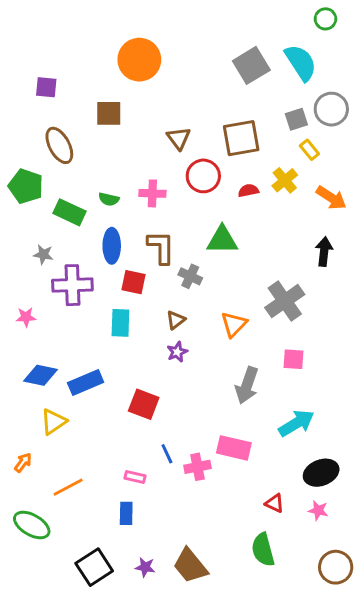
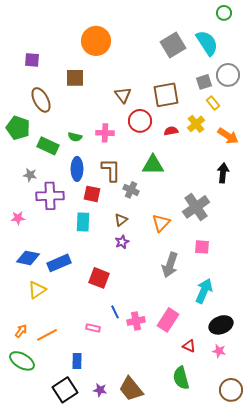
cyan arrow: (296, 423) -> (204, 291), turned -35
pink rectangle: (234, 448) -> (168, 320), moved, turned -70
orange arrow: (23, 462) -> (21, 331), moved
blue rectangle: (126, 513) -> (77, 361), moved

